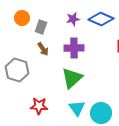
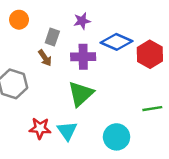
blue diamond: (101, 19) -> (117, 42), moved
gray rectangle: (41, 27) -> (52, 37), moved
cyan triangle: (77, 108) -> (67, 131), moved

